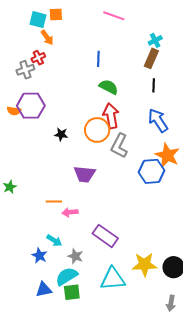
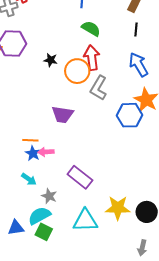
black star: (61, 134) -> (51, 60), moved
blue star: (39, 256) -> (33, 153), moved
green square: (72, 292) -> (44, 232), turned 30

